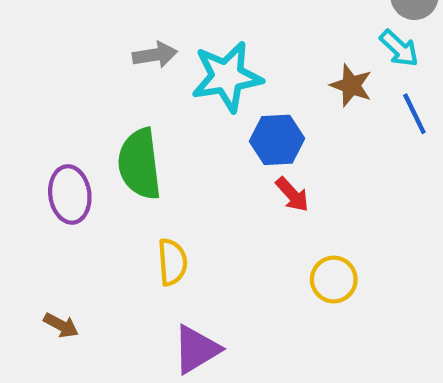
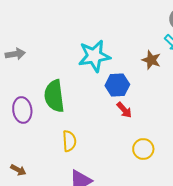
gray arrow: (155, 55) -> (15, 54), moved

